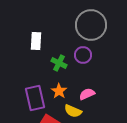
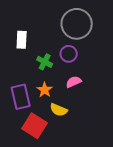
pink semicircle: (87, 94) -> (74, 82), moved

